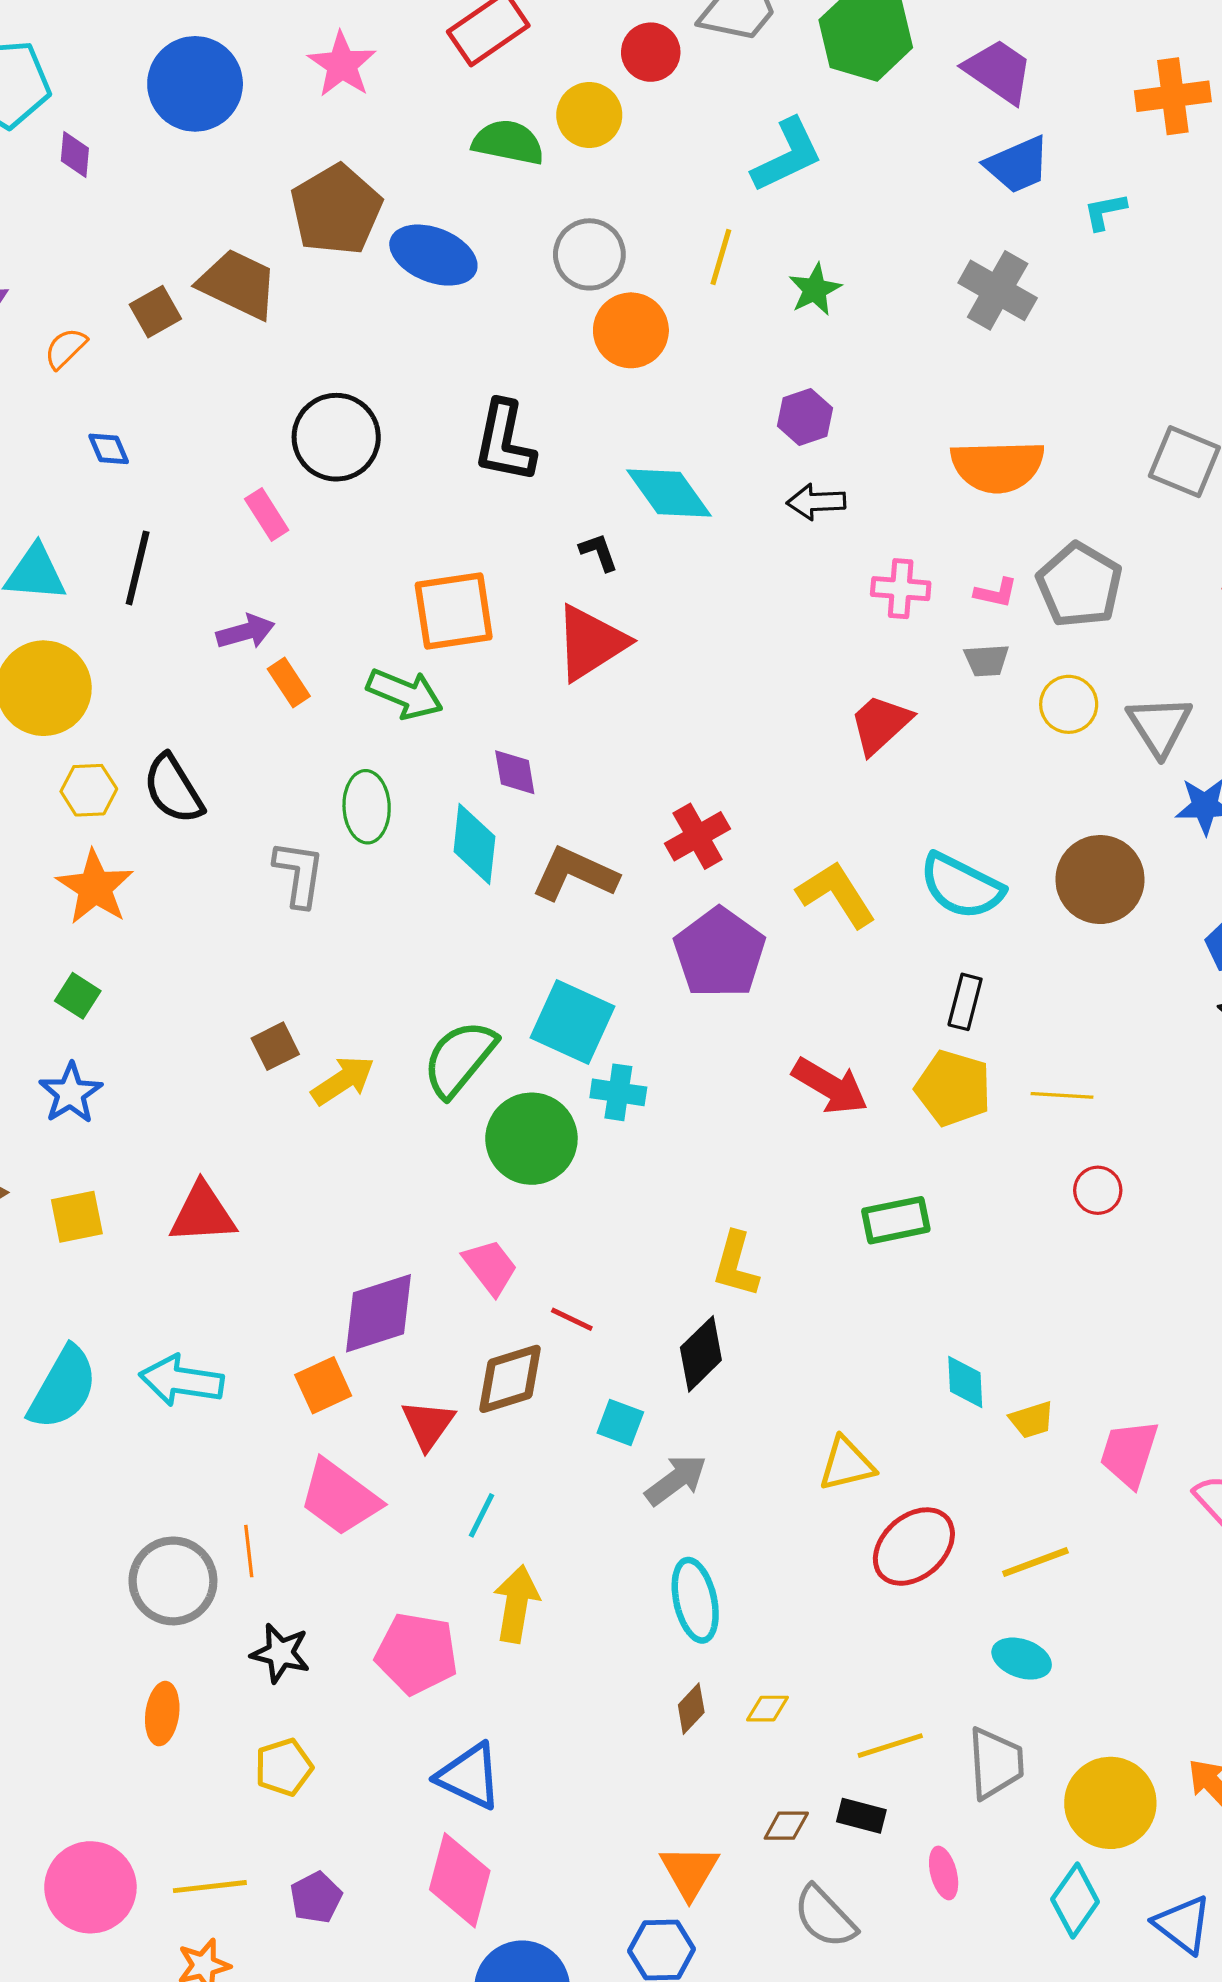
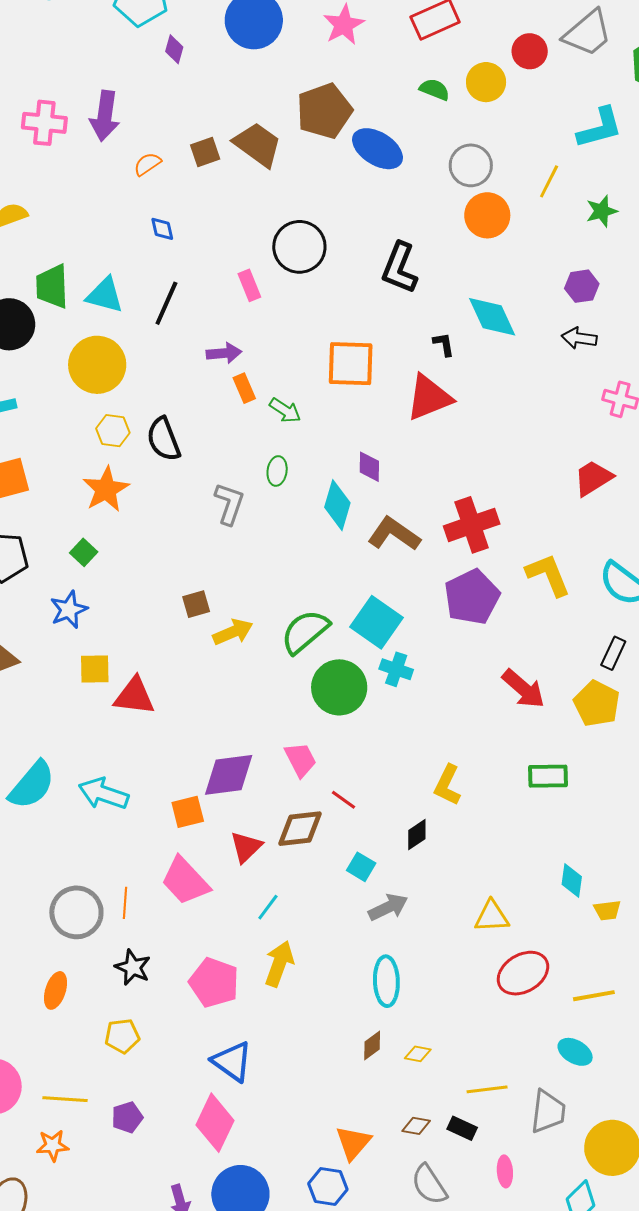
green semicircle: (508, 142) -> (435, 89), size x0.7
green arrow: (405, 694) -> (285, 410), moved, size x0.7
green ellipse: (367, 807) -> (277, 471), size x0.7
red cross: (698, 836) -> (472, 525), size x1.4
yellow square: (77, 1217) -> (95, 669), moved
black diamond: (701, 1354) -> (417, 835), size x0.7

